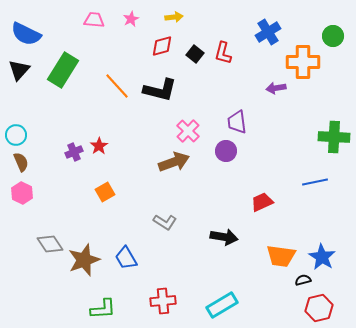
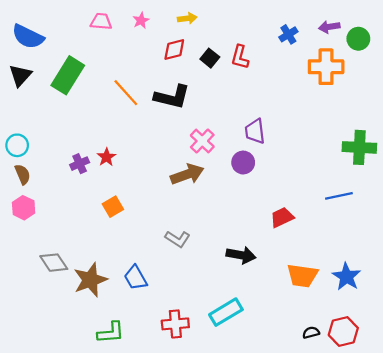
blue cross: (268, 32) -> (288, 34), size x0.7
purple arrow: (276, 88) -> (329, 27), moved
black semicircle: (303, 280) -> (311, 333), moved
cyan rectangle: (222, 305) -> (226, 312), moved

